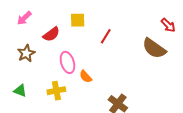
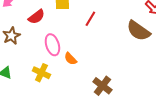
yellow cross: (56, 91) -> (41, 73), turned 36

